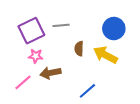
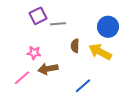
purple square: (31, 31) -> (38, 16), moved, size x0.7

